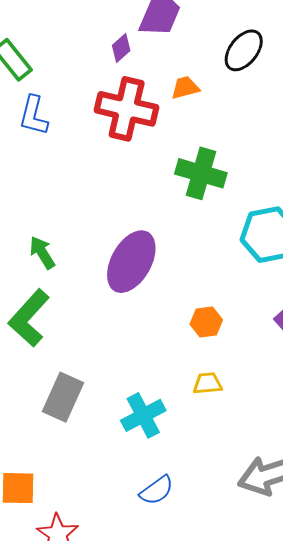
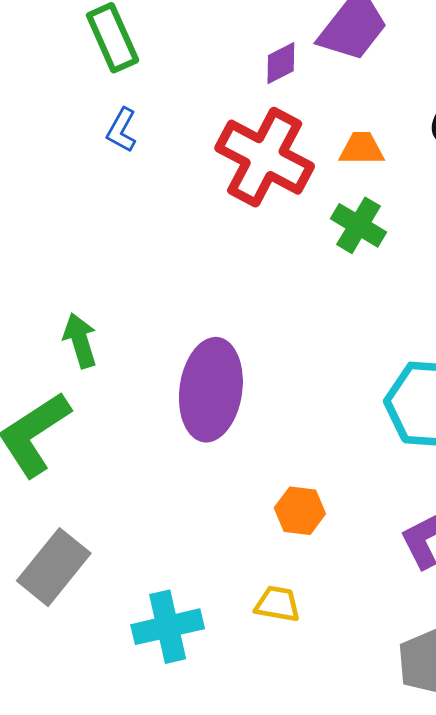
blue L-shape: (34, 116) -> (122, 130), size x0.7
green cross: (201, 173) -> (359, 225), moved, size x0.7
purple ellipse: (131, 262) -> (211, 390), turned -36

